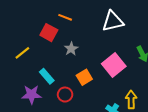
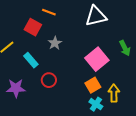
cyan rectangle: (47, 76) -> (31, 60), moved
orange square: (84, 77) -> (93, 85), moved
red circle: (65, 95) -> (49, 80), moved

